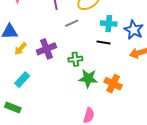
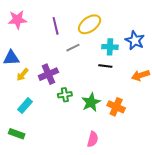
blue star: (134, 30) -> (135, 40), moved
green cross: (75, 59) -> (65, 95), moved
green star: (88, 78) -> (91, 102), turned -30

